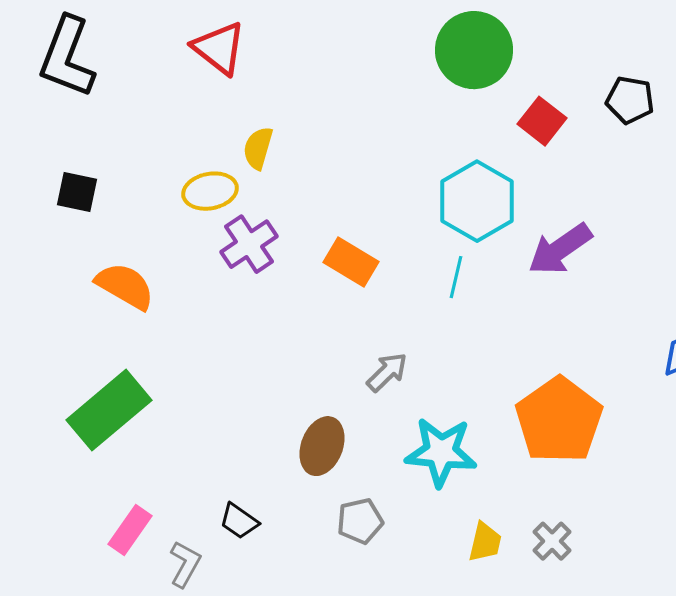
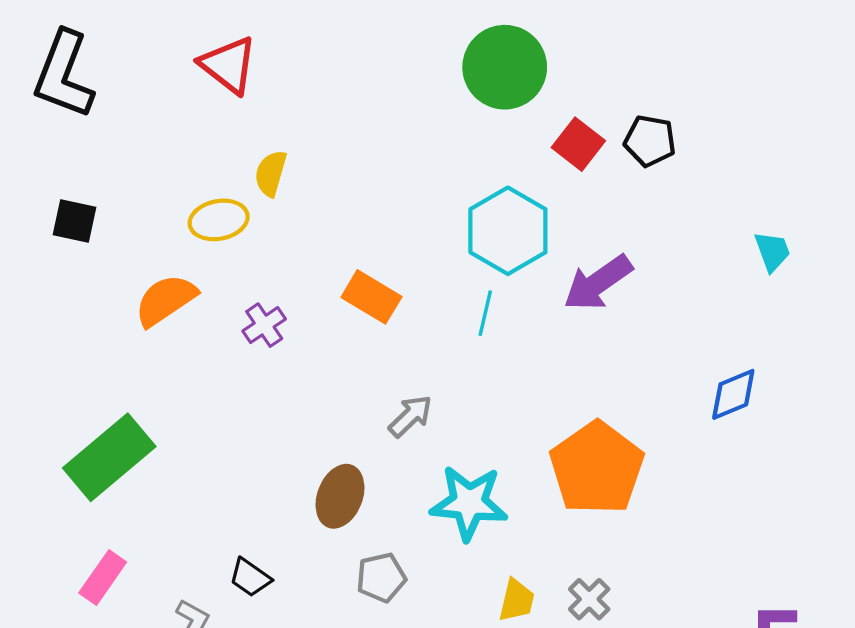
black pentagon: (630, 100) -> (650, 141), moved
purple cross: (249, 244) -> (264, 325), moved, size x0.7
orange semicircle: (125, 286) -> (166, 300), moved, turned -64
pink rectangle: (130, 530) -> (103, 578), moved

